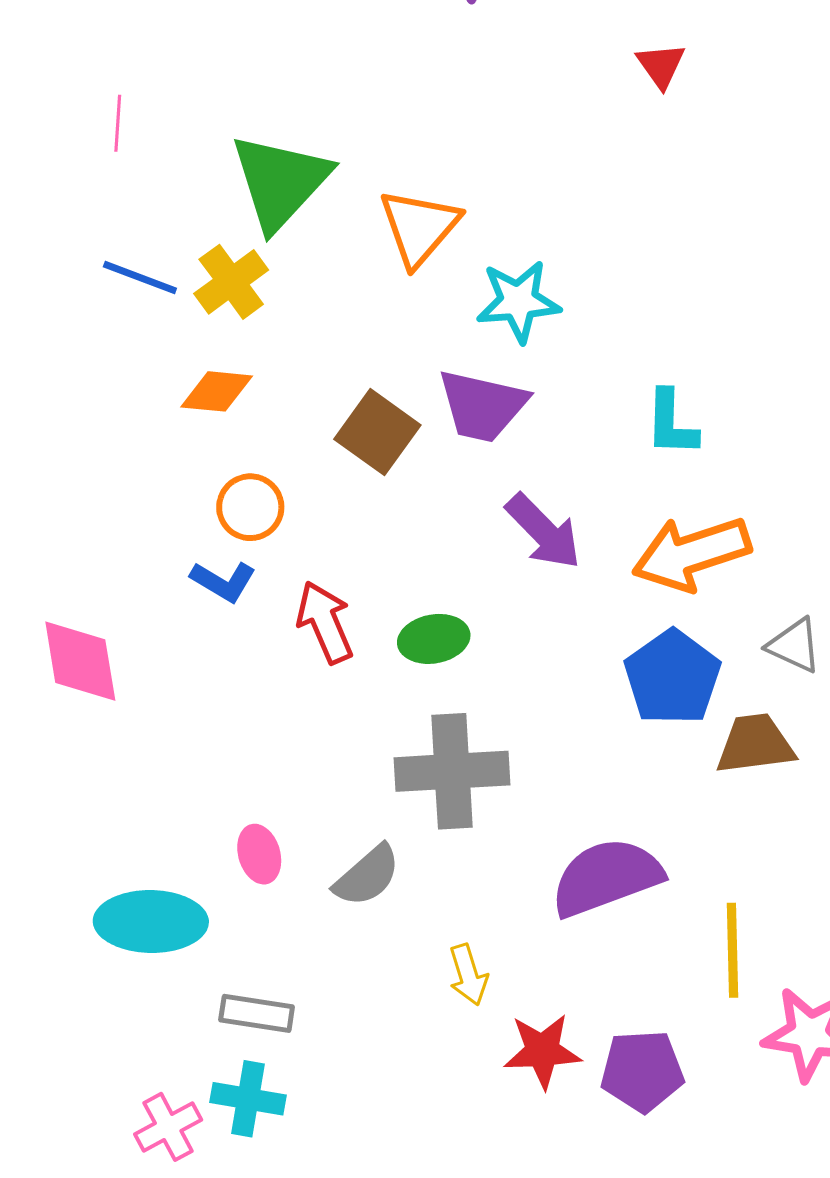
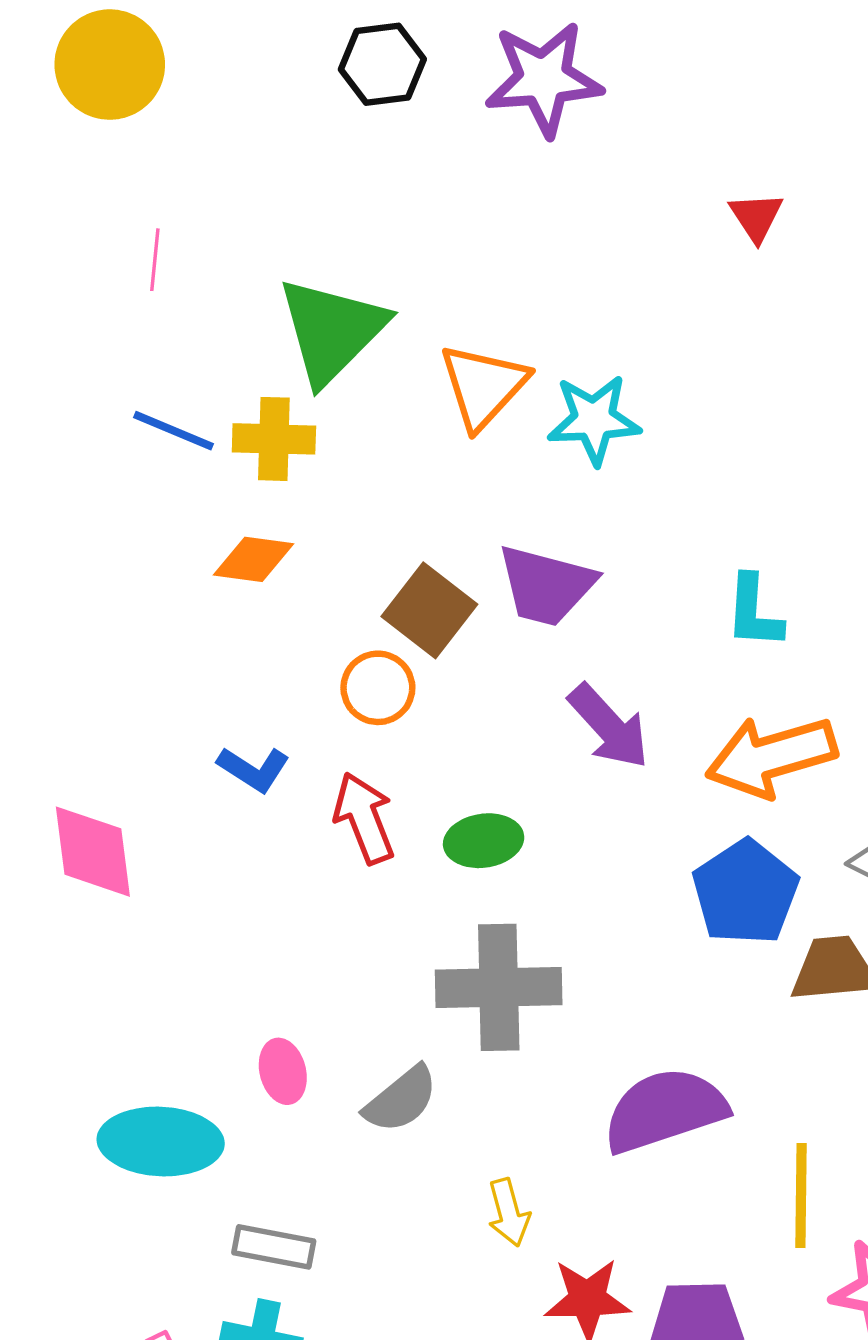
yellow cross: (231, 282) -> (274, 439), turned 36
cyan star: (518, 301) -> (594, 420), moved
orange circle: (250, 507) -> (378, 688), moved

